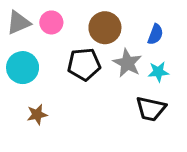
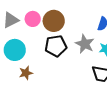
brown circle: (105, 28) -> (54, 21), moved
brown star: (37, 115) -> (26, 73), moved

